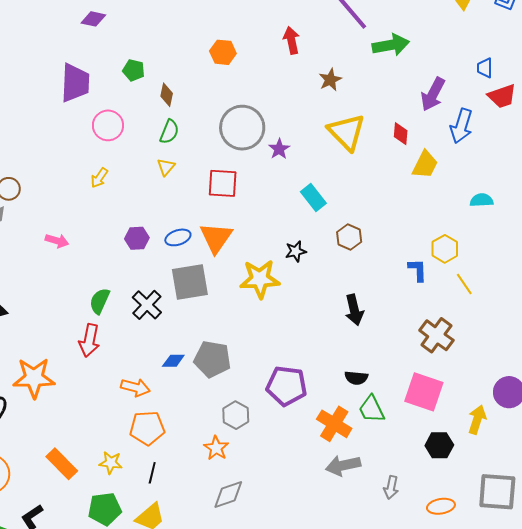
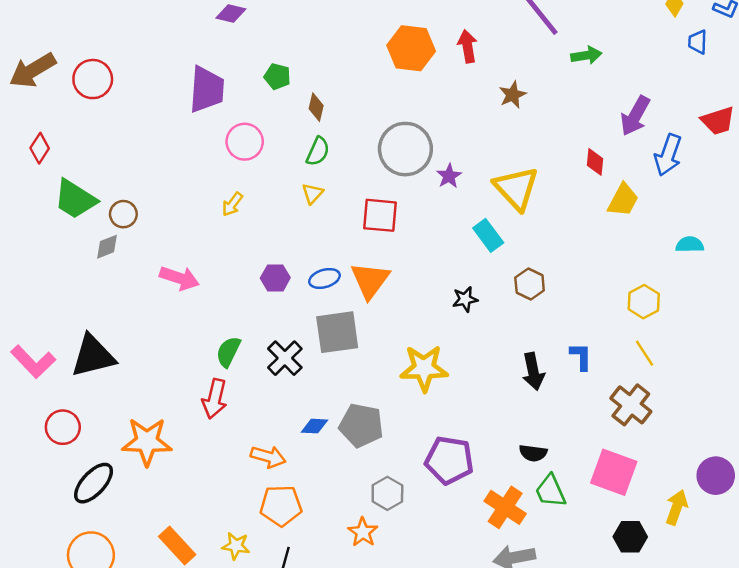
green arrow: (391, 45) -> (586, 55), size x0.7
orange hexagon: (223, 52) -> (411, 48), moved, size x1.5
blue trapezoid: (485, 68) -> (698, 42), moved
yellow triangle: (347, 132) -> (516, 188), moved
pink arrow: (57, 241) -> (179, 278), size x1.4
blue L-shape: (418, 270) -> (581, 356), moved
yellow star: (260, 279) -> (424, 368), moved
yellow line: (464, 284) -> (644, 353), moved

